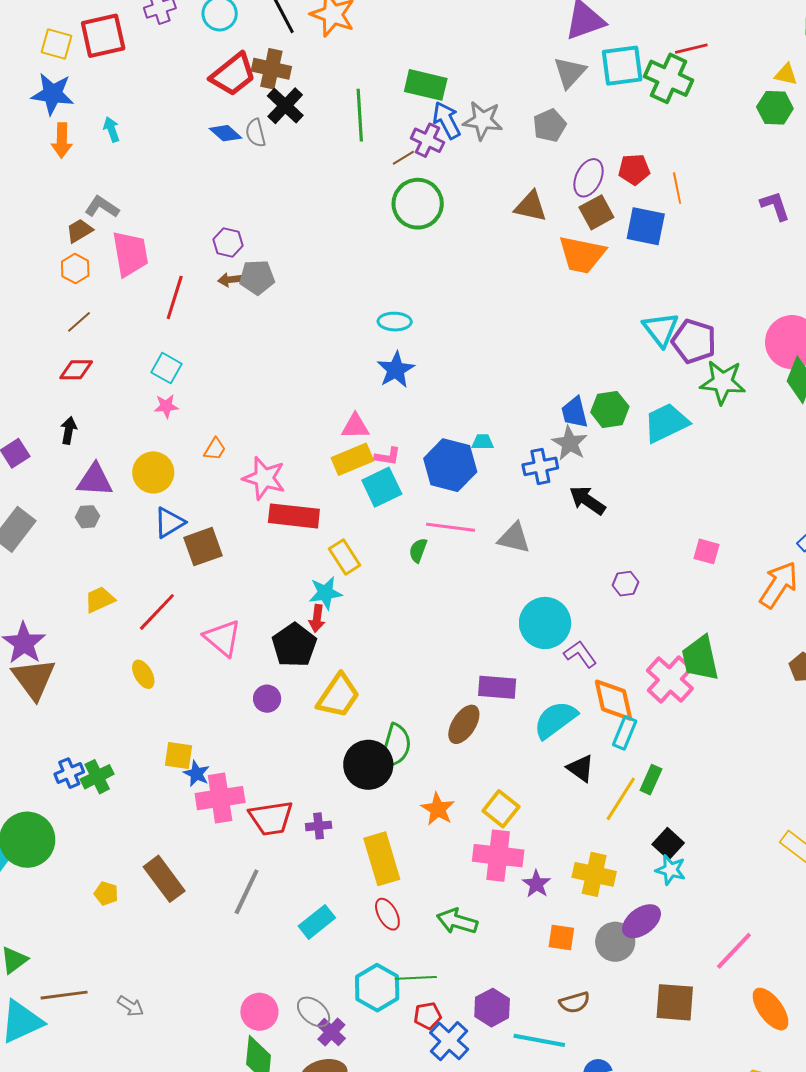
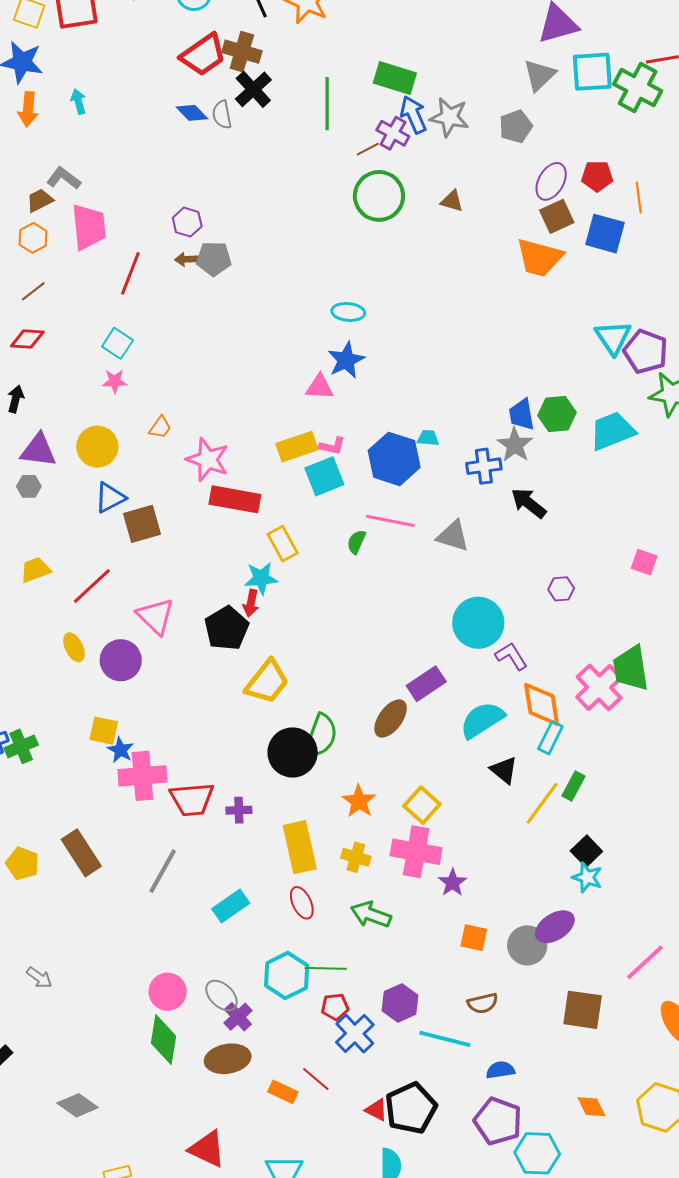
brown triangle: (531, 206) -> (452, 201), moved, size x0.7
pink triangle: (355, 426) -> (320, 387), moved
purple rectangle: (497, 687) -> (426, 684), turned -42
purple circle: (267, 699) -> (121, 660), moved, size x1.5
yellow cross: (594, 874) -> (356, 857), moved, size x0.7
yellow pentagon: (106, 893) -> (22, 864), size x1.4

